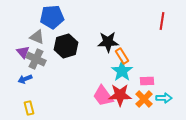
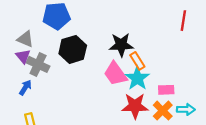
gray triangle: (37, 37) -> (25, 39), moved
blue arrow: (25, 79) -> (25, 88), turned 144
pink trapezoid: (103, 96) -> (115, 74), moved

